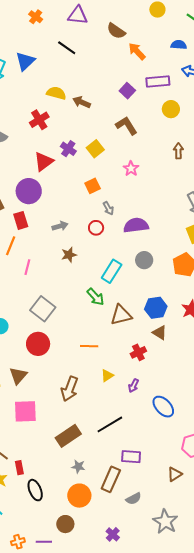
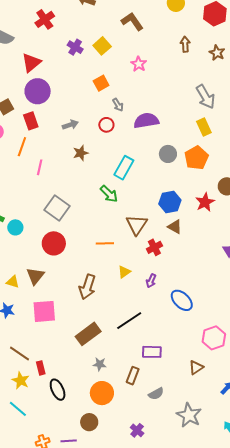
red triangle: (44, 162) -> (31, 63), moved
gray circle: (144, 260) -> (168, 154), moved
brown triangle: (121, 315) -> (137, 225), moved, turned -40
brown rectangle: (111, 479) -> (133, 376), size x0.7

